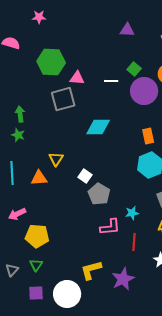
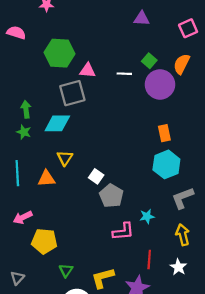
cyan diamond: (98, 127) -> (57, 123), moved
red line: (134, 242) -> (149, 260), moved
green triangle: (36, 265) -> (66, 270), moved

